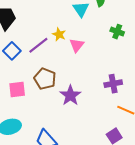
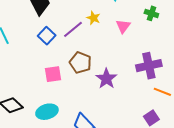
pink triangle: (77, 45) -> (123, 26), moved
purple cross: (113, 84) -> (149, 66), size x1.4

